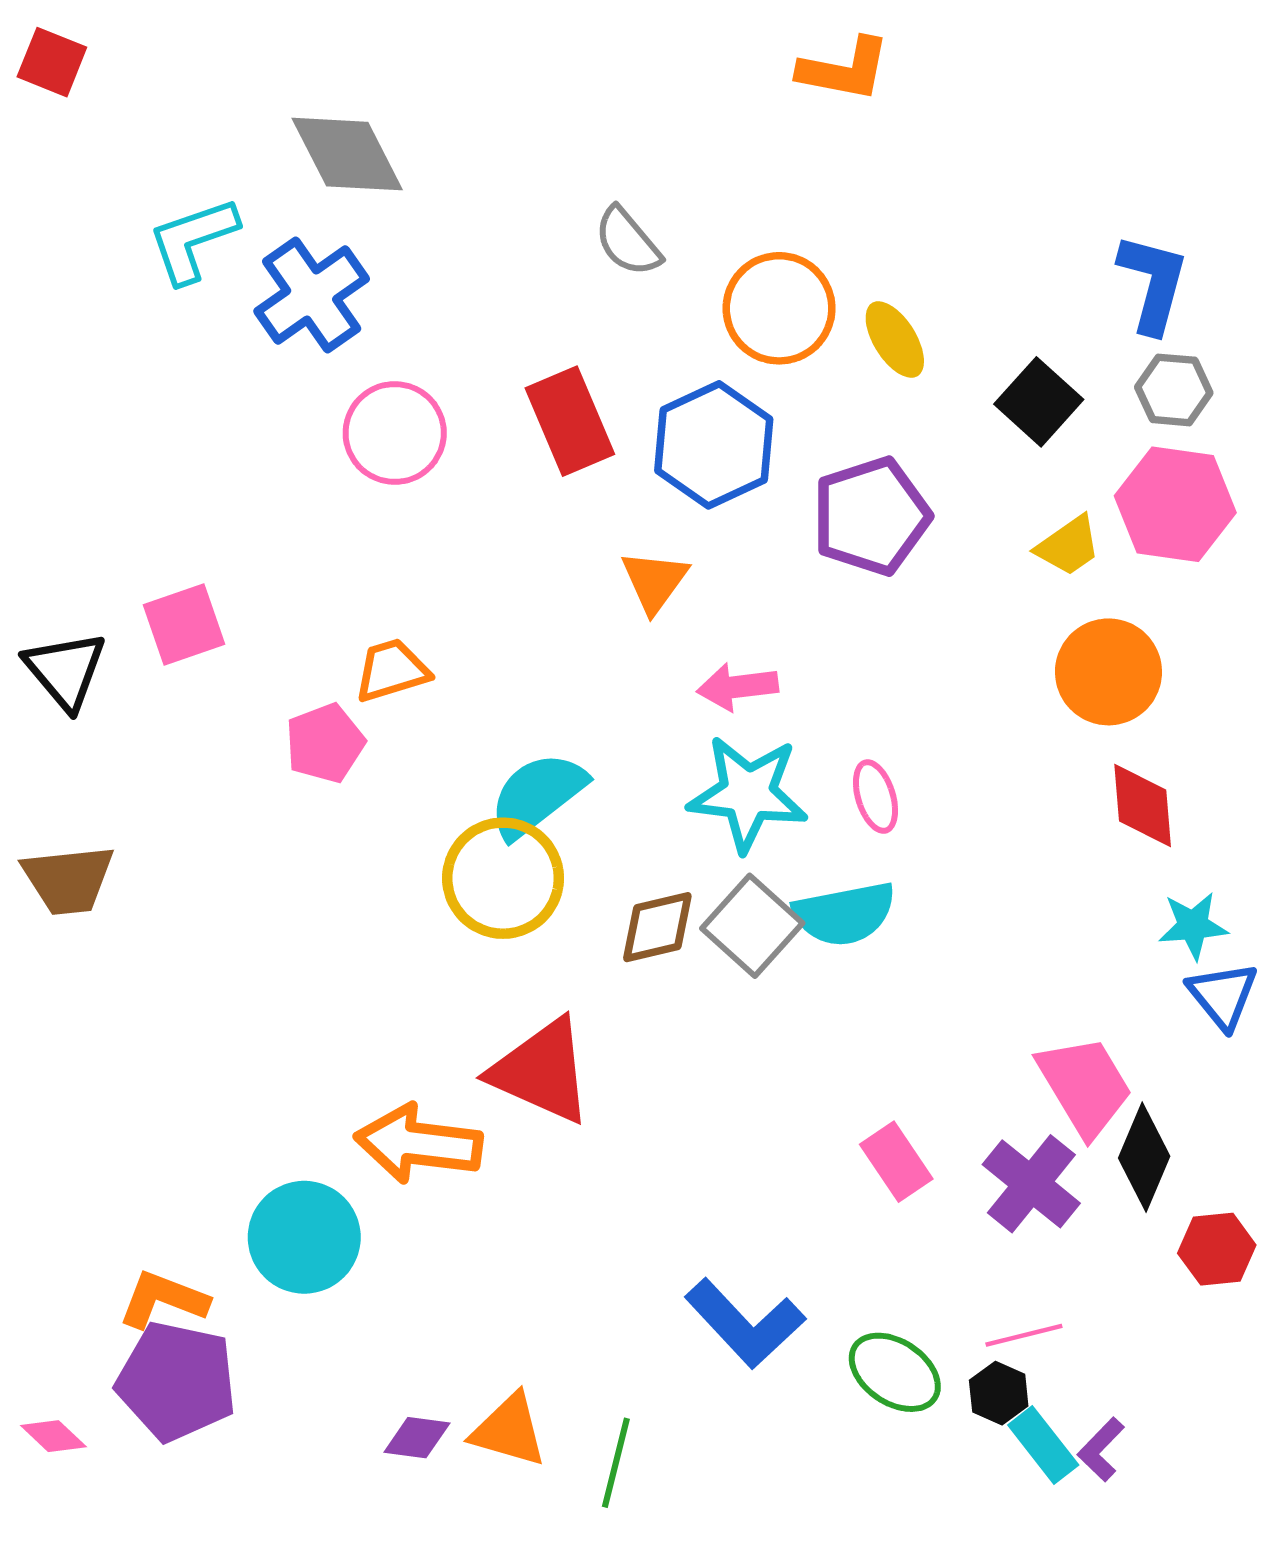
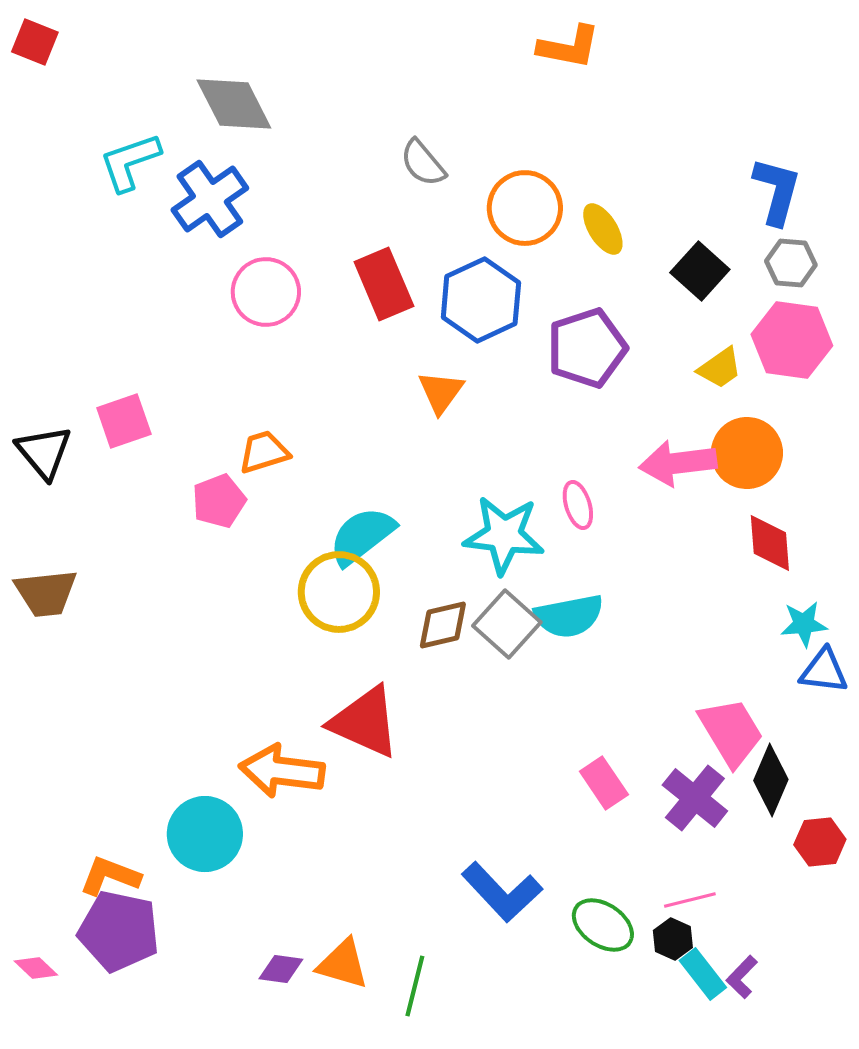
pink arrow: (738, 687) -> (678, 463), moved, size x1.4
pink ellipse: (876, 797) -> (578, 505), moved
blue triangle: (1223, 995) -> (824, 671), turned -44

